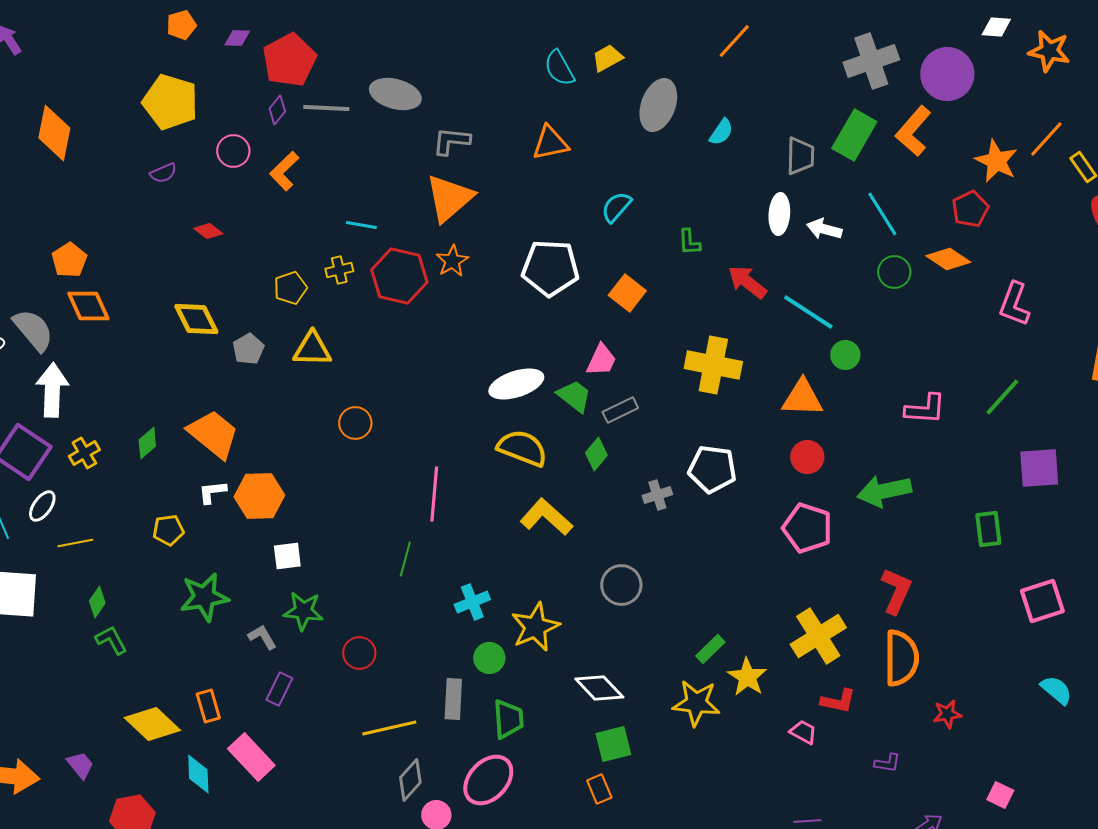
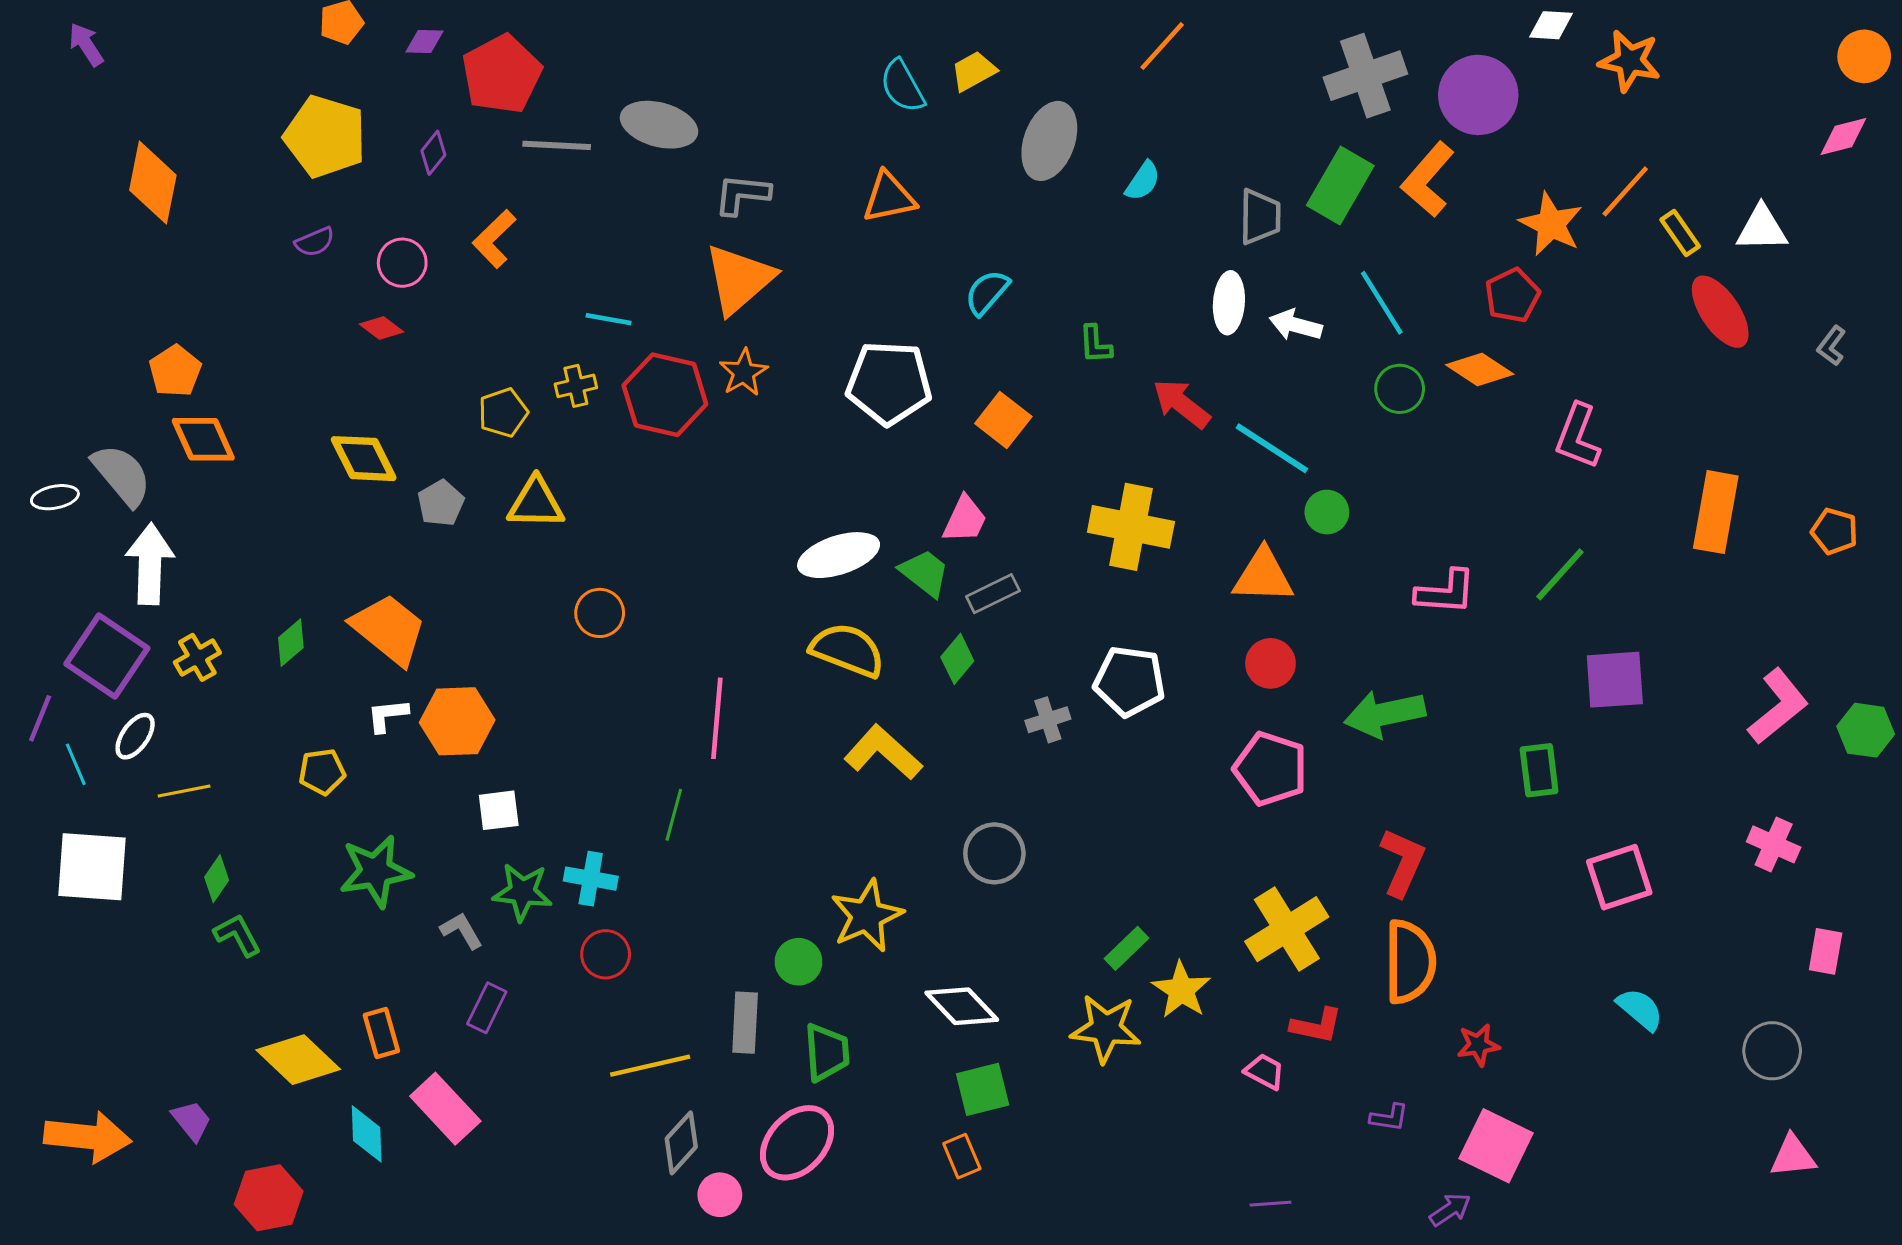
purple diamond: (277, 110) -> (433, 153), moved
pink circle: (233, 151) -> (402, 263), moved
cyan cross: (472, 602) -> (591, 879), moved, turned 32
pink square: (1000, 795) -> (1496, 1146), moved, size x1.8

